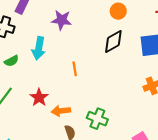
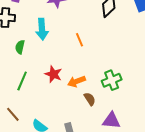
green semicircle: (11, 61) -> (20, 47), turned 144
green cross: (97, 119) -> (112, 80), turned -30

